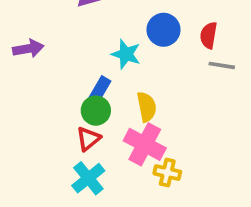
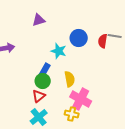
gray line: (222, 65) -> (115, 36), moved
pink cross: (145, 144) -> (81, 99), moved
yellow cross: (167, 173) -> (72, 114), moved

